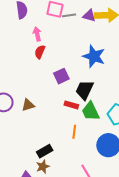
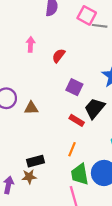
pink arrow: (37, 34) -> (31, 44), moved
purple square: (61, 76) -> (74, 87), turned 35
green trapezoid: (91, 111) -> (80, 174), moved

